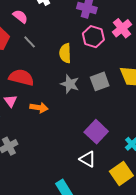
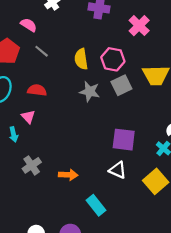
pink hexagon: (93, 37) -> (113, 59), moved
red semicircle: (21, 77) -> (37, 90), size x0.7
orange arrow: (39, 108) -> (68, 175), moved
purple square: (96, 132) -> (124, 140), turned -30

